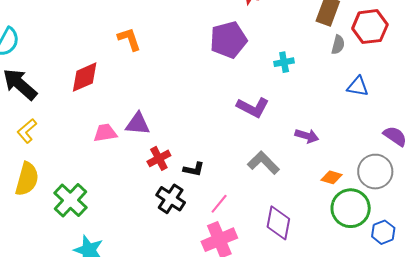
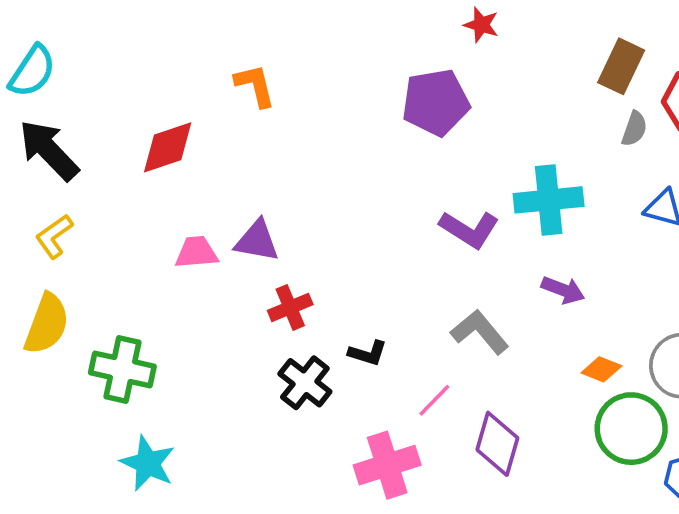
cyan cross: (284, 62) -> (549, 200), moved, size x1.8
black L-shape: (194, 169) -> (368, 353), moved
green cross: (70, 200) -> (122, 369), turned -36
pink line: (219, 204) -> (434, 400), moved

